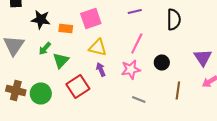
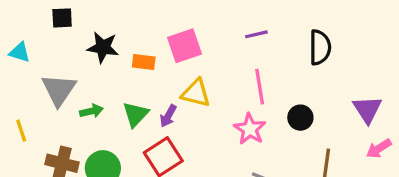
pink line: (137, 44) -> (260, 87), turned -35
green arrow: (45, 48) -> (91, 111), moved, turned -144
purple arrow: (101, 70) -> (168, 116), moved, turned -128
pink star: (131, 70) -> (250, 129), turned -30

